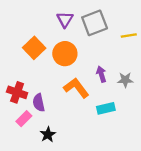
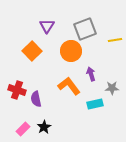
purple triangle: (65, 19) -> (47, 26), moved
orange circle: (65, 54) -> (71, 51), moved
gray star: (125, 80) -> (112, 88), moved
pink rectangle: (24, 119) -> (23, 129), moved

